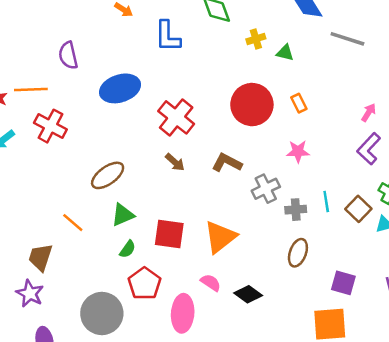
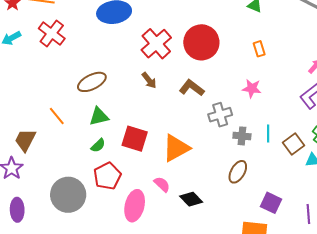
red circle: (252, 105) -> (201, 42), moved

